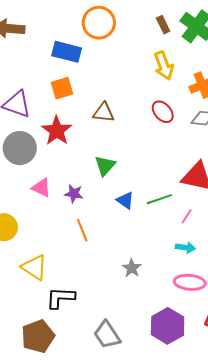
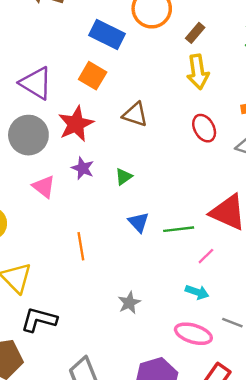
brown rectangle: (163, 25) -> (195, 33), moved, turned 54
yellow arrow: (164, 66) -> (198, 72), moved
orange square: (62, 88) -> (93, 76), turned 35
green triangle: (105, 166) -> (124, 177), size x0.7
purple star: (74, 194) -> (83, 168), moved

